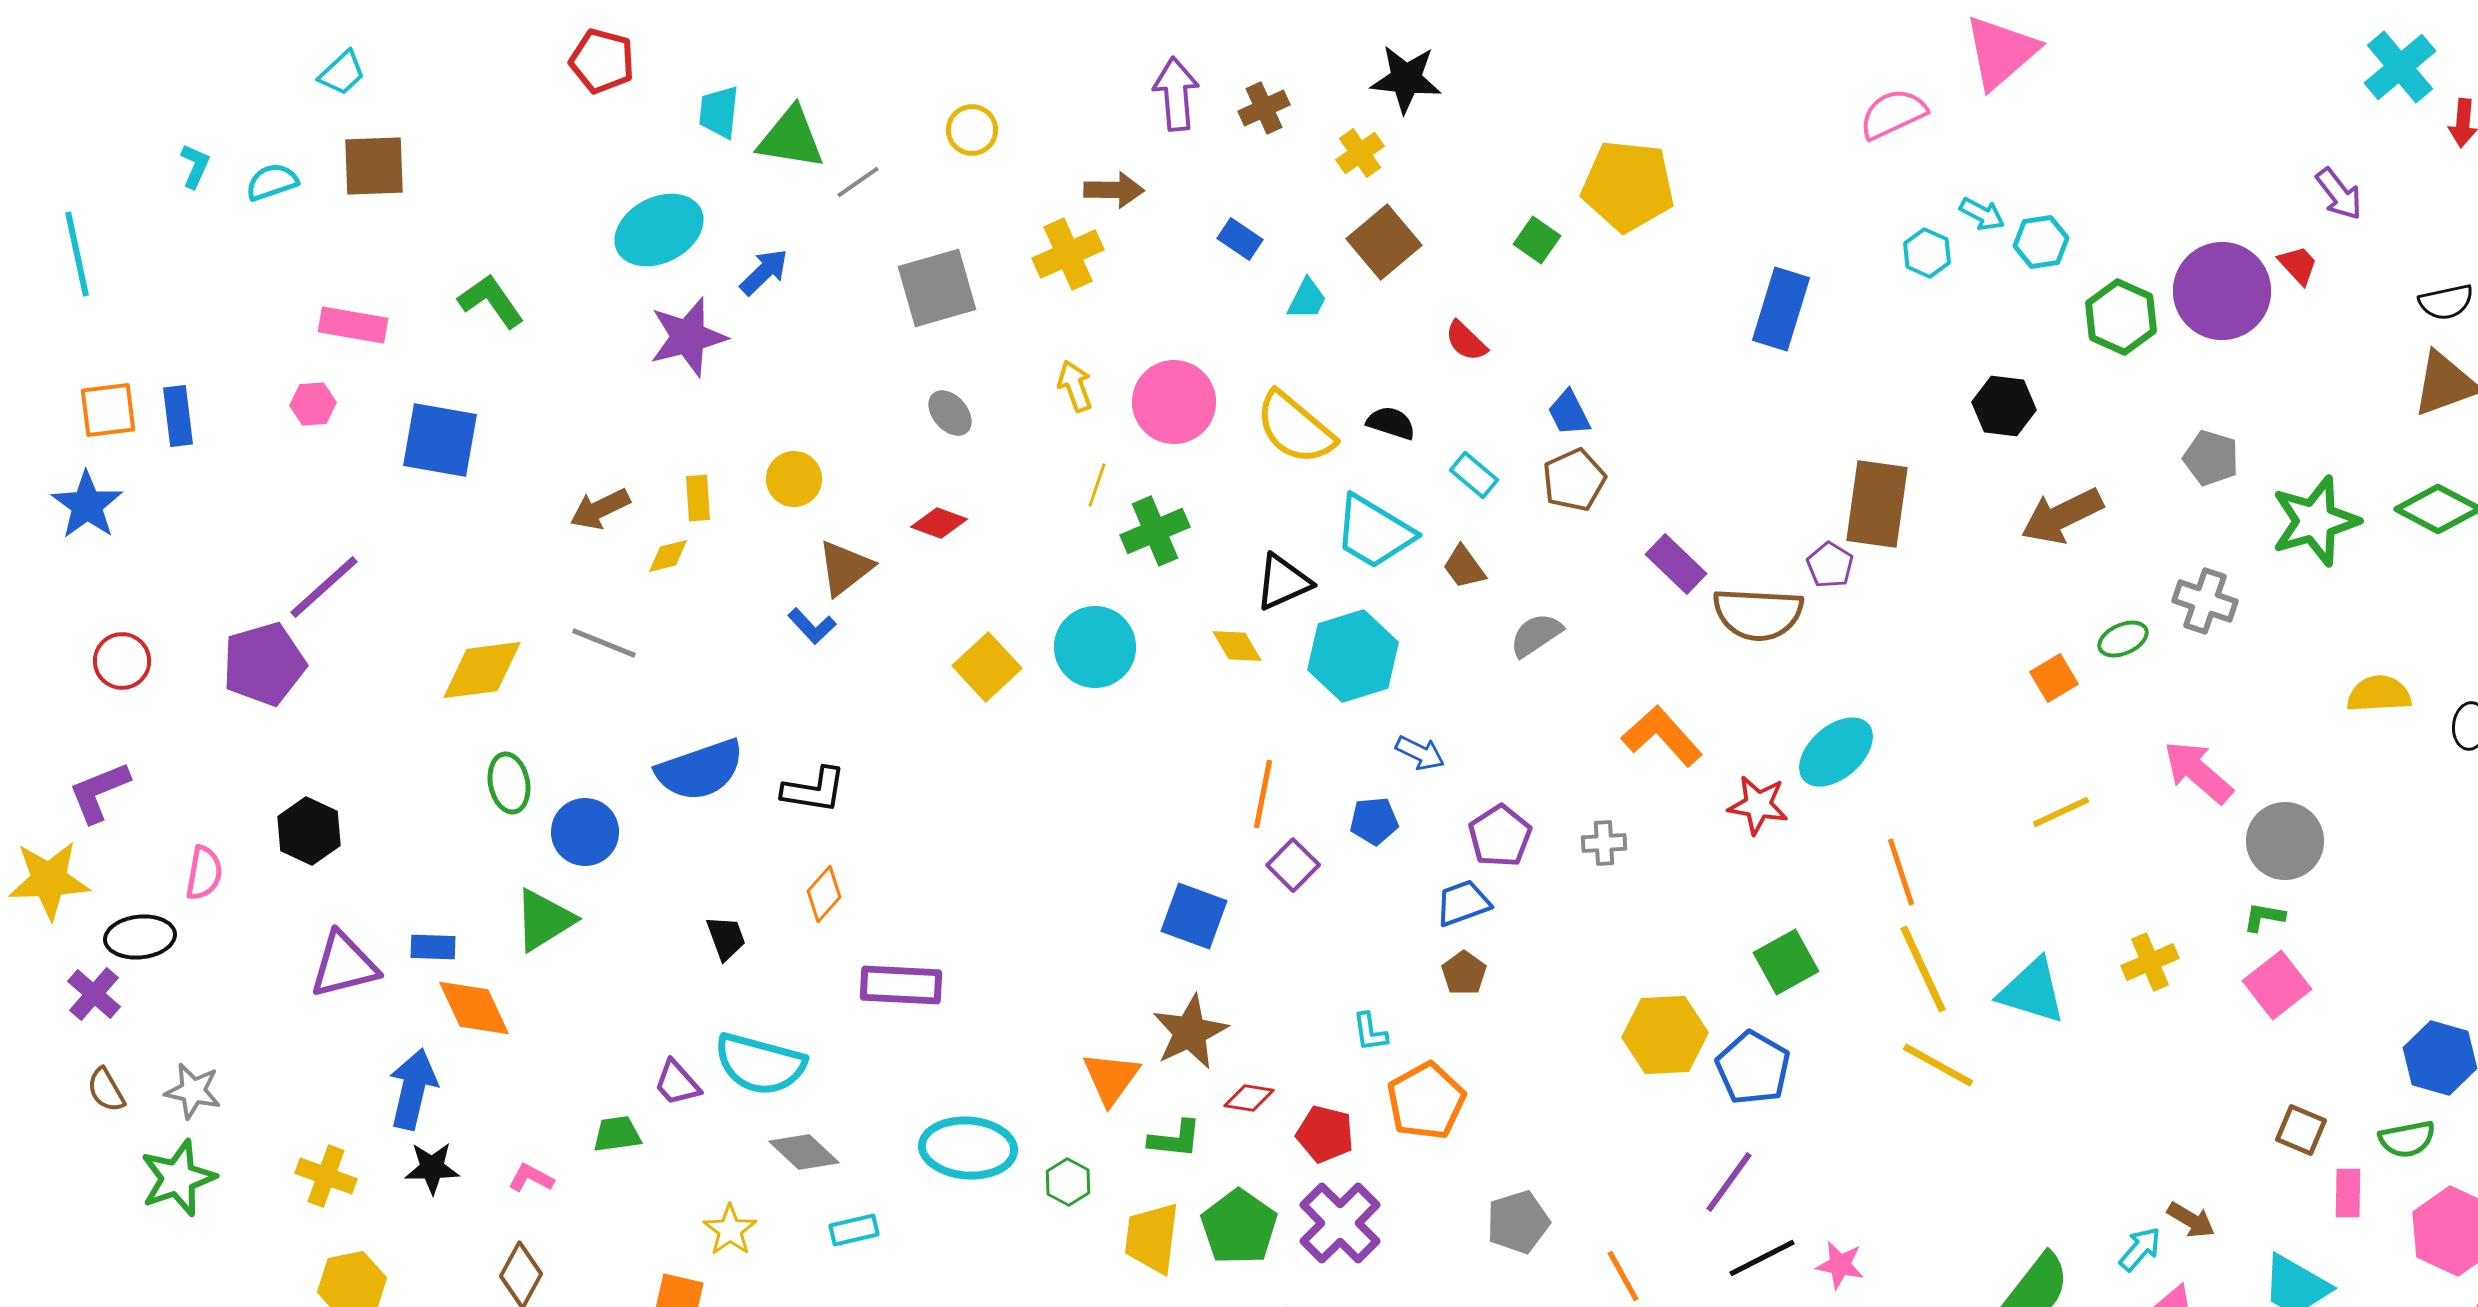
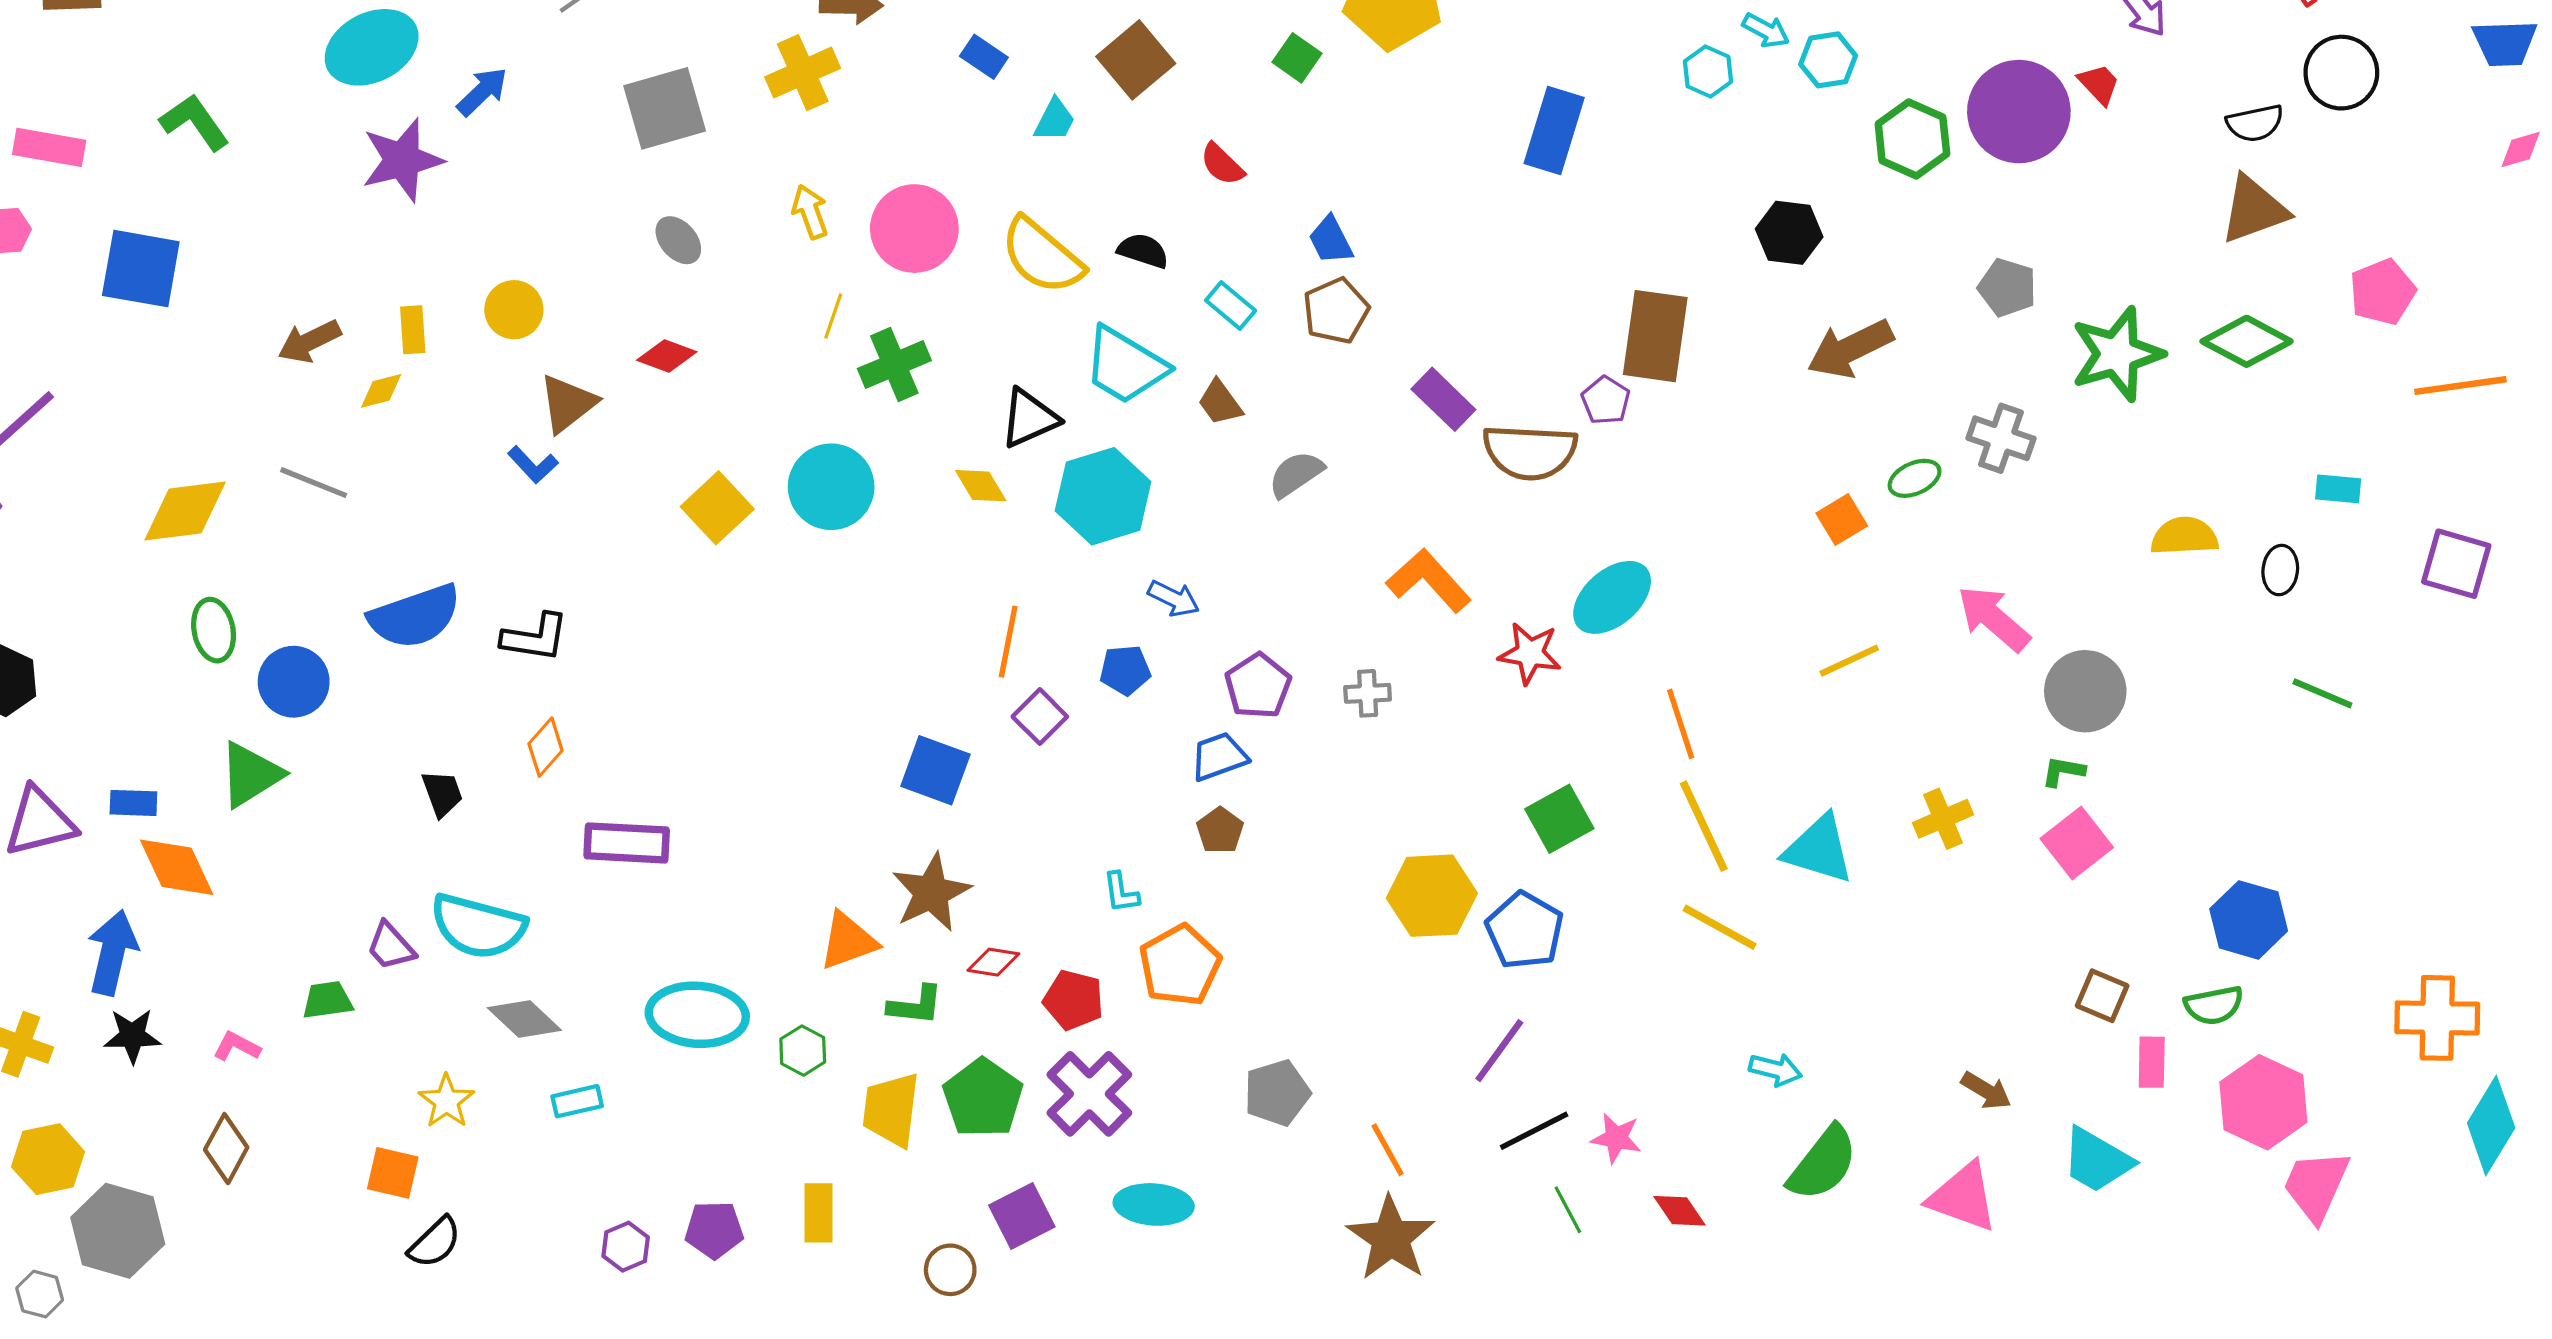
orange triangle: (1111, 1078) -> (848, 941), turned 34
cyan arrow: (2140, 1249) -> (1775, 1070), moved, turned 63

